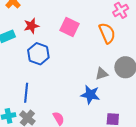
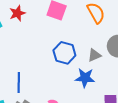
blue hexagon: (38, 54) -> (64, 53), moved

